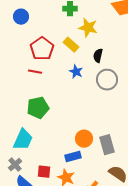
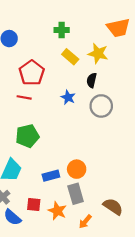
yellow star: (88, 28) -> (98, 54), moved
yellow rectangle: (71, 45) -> (70, 57), moved
gray rectangle: (107, 145) -> (76, 194), moved
blue rectangle: (73, 157) -> (51, 176), moved

